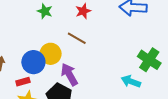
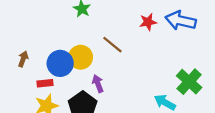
red star: (83, 11) -> (148, 22), moved
purple arrow: (69, 74) -> (98, 84), size x0.7

